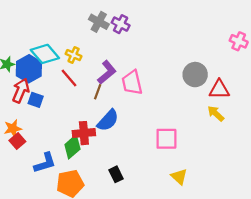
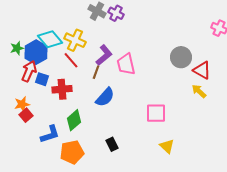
yellow cross: (74, 55) -> (75, 40), size x1.5
red triangle: (219, 89) -> (202, 70), turned 30
red cross: (84, 133) -> (62, 89), moved

